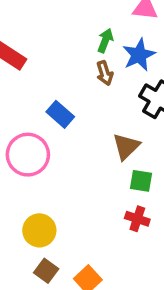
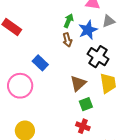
green square: (141, 181) -> (86, 104), turned -32

